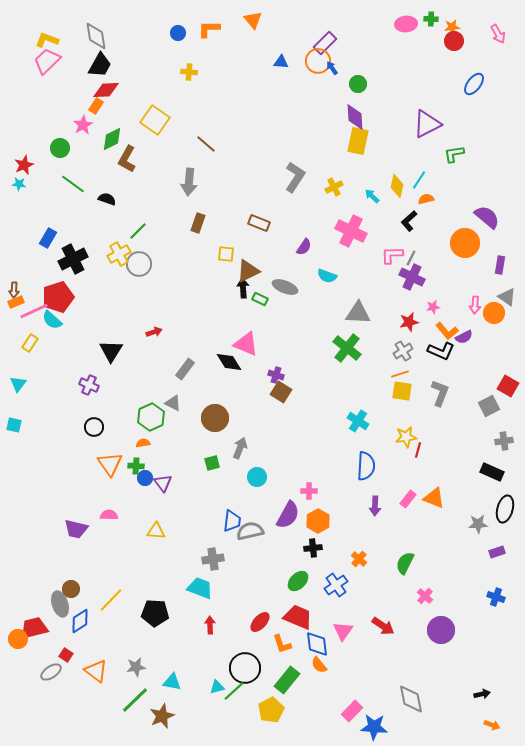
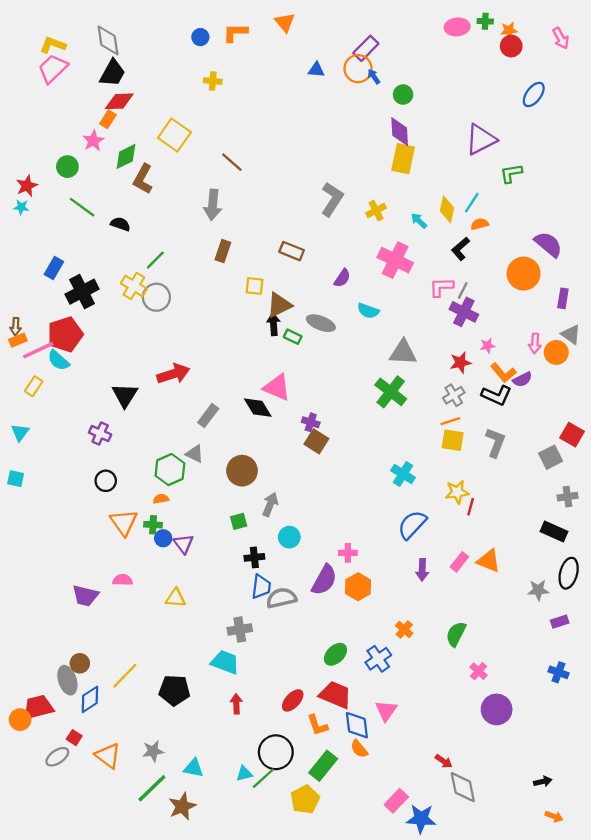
yellow cross: (119, 254) -> (134, 286), turned -30
red arrow: (154, 332) -> (173, 374), size x1.8
blue semicircle: (366, 466) -> (412, 525), turned -140
black cross: (313, 548) -> (254, 557), moved
red arrow: (383, 626) -> (444, 761), moved, size x0.7

